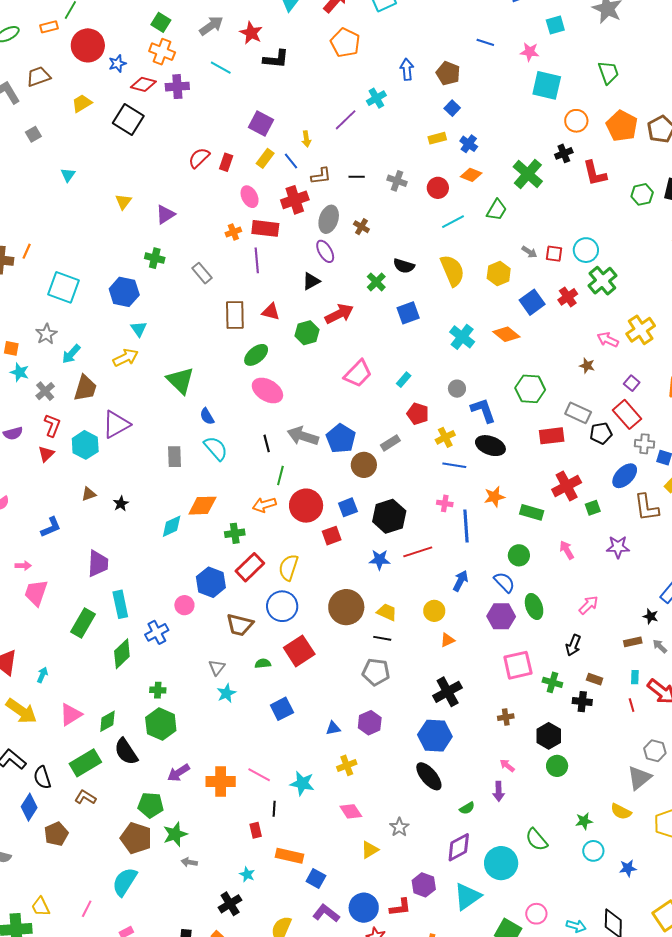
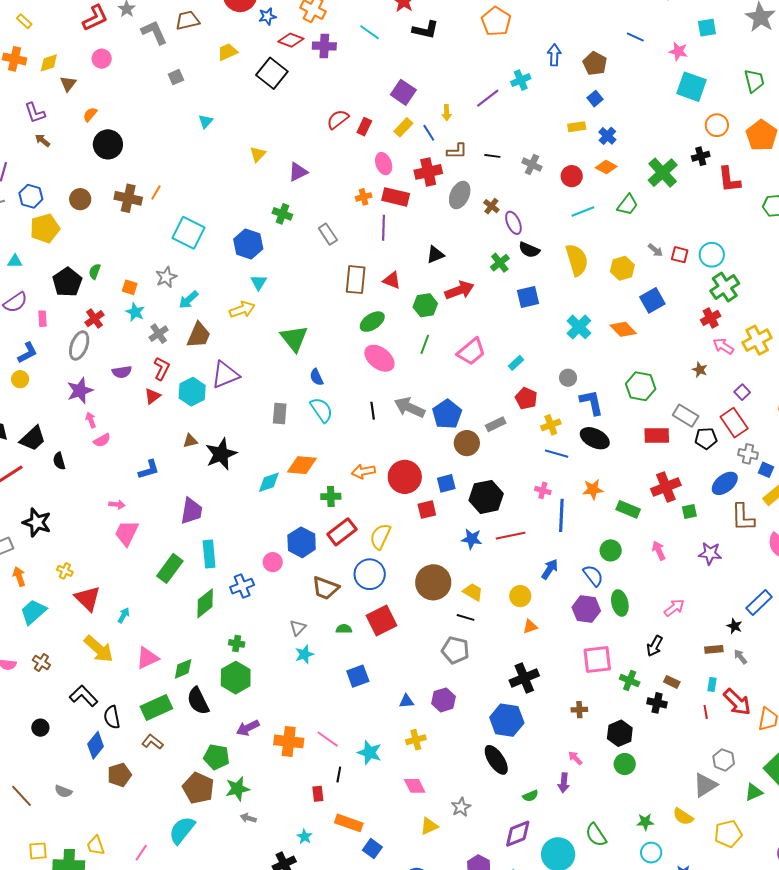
purple ellipse: (325, 251) -> (513, 223), moved
red cross: (568, 297) -> (711, 318), moved
green line: (280, 476) -> (425, 344), moved
black star: (121, 504) -> (221, 454), size x2.0

